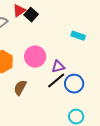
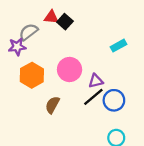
red triangle: (19, 11) -> (51, 17), turned 40
cyan rectangle: (78, 36) -> (118, 46), turned -48

